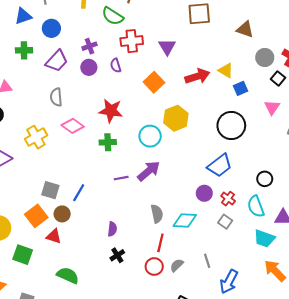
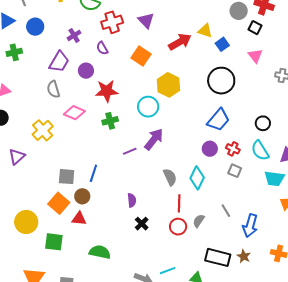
purple trapezoid: (57, 61) -> (59, 62), moved
purple circle: (89, 67) -> (86, 71), moved
cyan diamond: (185, 221) -> (197, 178), turned -55

